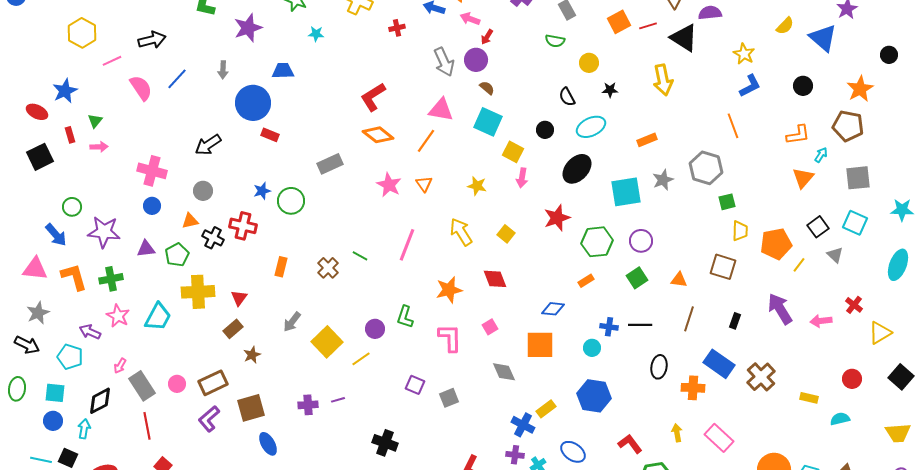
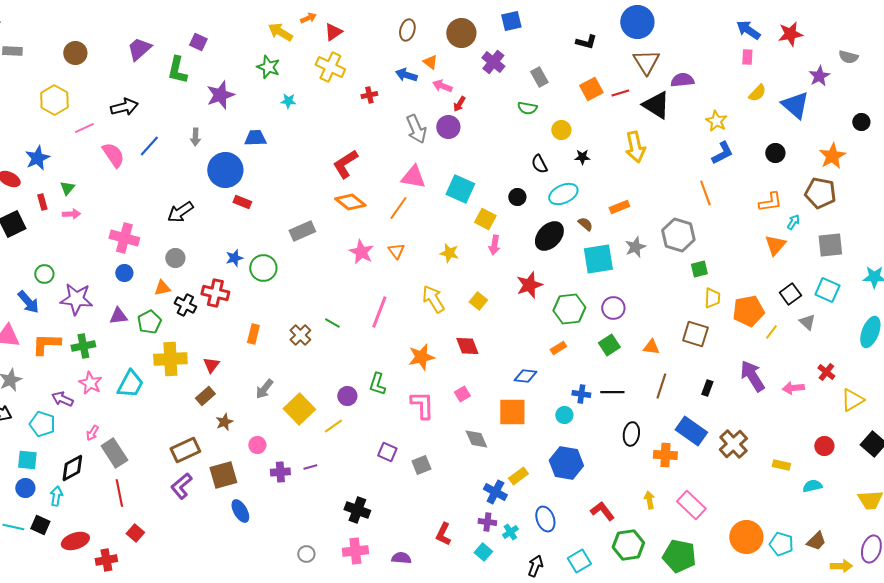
brown semicircle: (487, 88) -> (585, 224), moved
orange L-shape: (74, 277) -> (46, 344), turned -72
pink circle: (177, 384) -> (257, 445), moved
blue ellipse: (573, 452) -> (545, 519), turned 35

